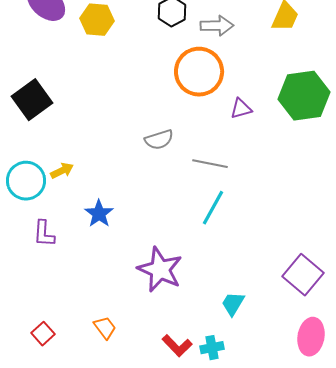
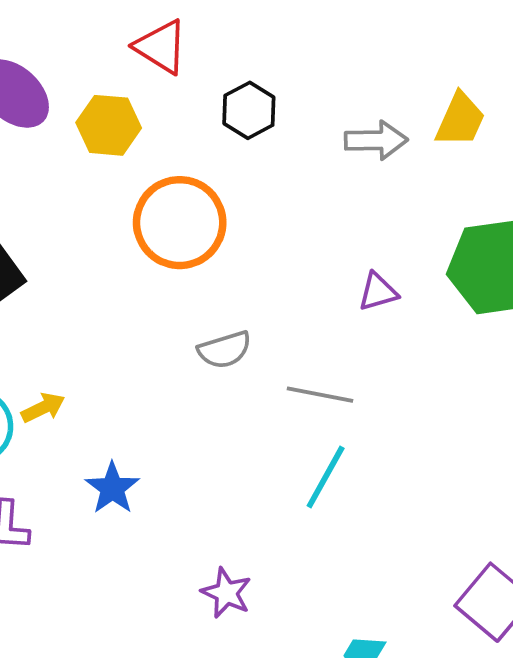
gray arrow: (217, 26) -> (376, 140), moved
orange circle: (199, 72) -> (180, 223), moved
purple star: (160, 270) -> (226, 593), size x0.6

